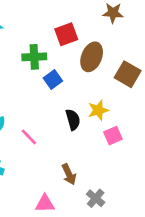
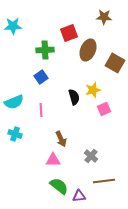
blue square: (53, 80) -> (41, 77), moved
pink line: (29, 137) -> (41, 110), turned 40
brown arrow: (69, 174) -> (61, 139), moved

